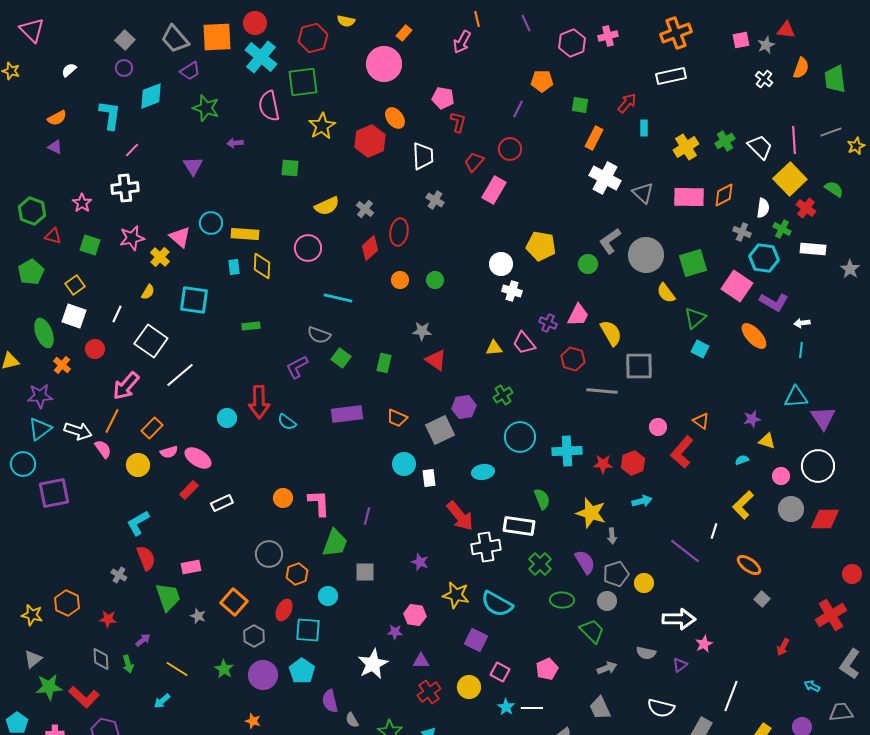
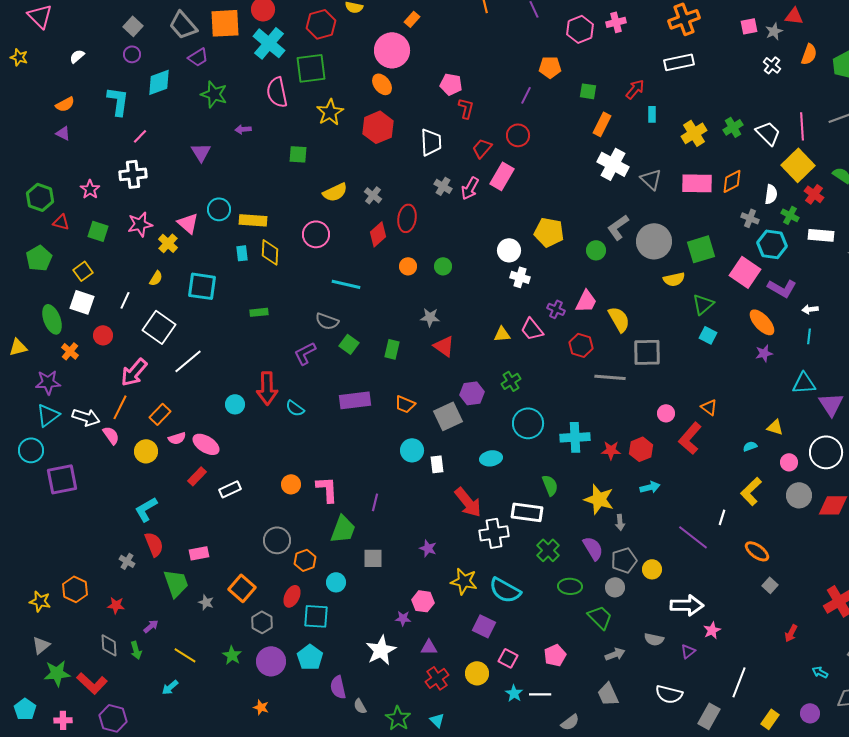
pink arrow: (462, 42) -> (470, 188), moved
orange ellipse: (395, 118) -> (382, 84), moved
yellow semicircle: (666, 293) -> (674, 279), turned -65
purple star: (752, 419) -> (764, 353), moved

